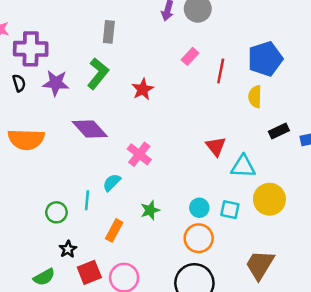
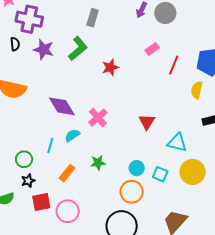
purple diamond: (90, 129) -> (62, 106), moved
red triangle: (216, 146) -> (147, 122), moved
green circle: (56, 212) -> (24, 159), moved

